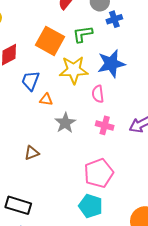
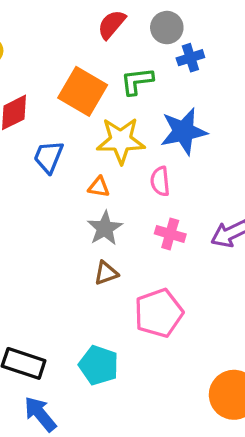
orange triangle: (46, 99) -> (99, 187), moved
brown triangle: (32, 153) -> (106, 273), moved
cyan pentagon: (91, 206) -> (99, 365), moved

